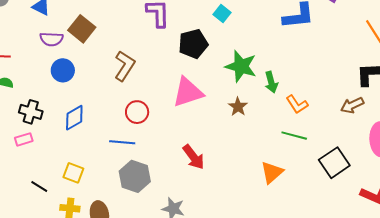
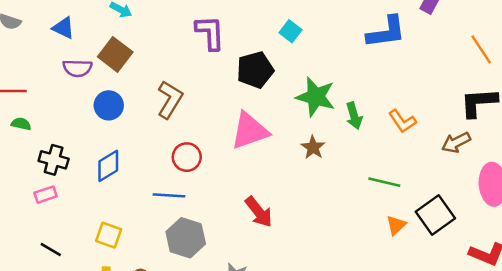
blue circle: (63, 70) -> (109, 105), moved
orange L-shape: (297, 104) -> (402, 121), moved
orange triangle: (272, 172) -> (396, 225), moved, size x0.7
black line: (39, 186) -> (51, 249), moved

